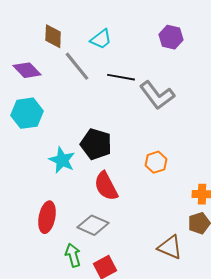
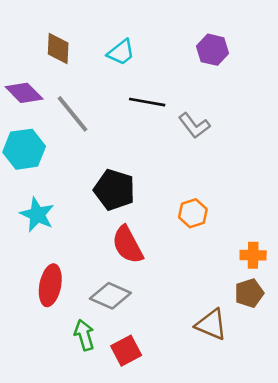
gray line: (77, 66) -> (73, 114), moved
gray L-shape: (157, 95) -> (194, 126), size x0.7
cyan star: (62, 160) -> (37, 215), moved

